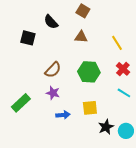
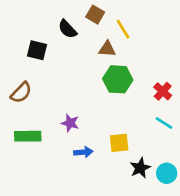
brown square: (83, 11) -> (95, 15), moved
yellow line: (117, 43) -> (123, 29), moved
brown semicircle: (53, 70) -> (21, 93), moved
green hexagon: (89, 72) -> (118, 79), moved
green rectangle: (21, 103) -> (28, 136), turned 42

